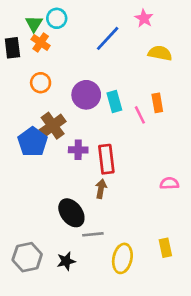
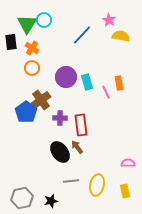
green triangle: (34, 24) -> (27, 24), size x1.5
orange cross: (41, 42) -> (32, 48), moved
yellow semicircle: (160, 53) -> (121, 36), moved
pink semicircle: (169, 183) -> (128, 163), moved
brown arrow: (101, 189) -> (77, 147), turned -48
black ellipse: (71, 213) -> (60, 152), moved
yellow ellipse: (122, 258) -> (97, 185), moved

